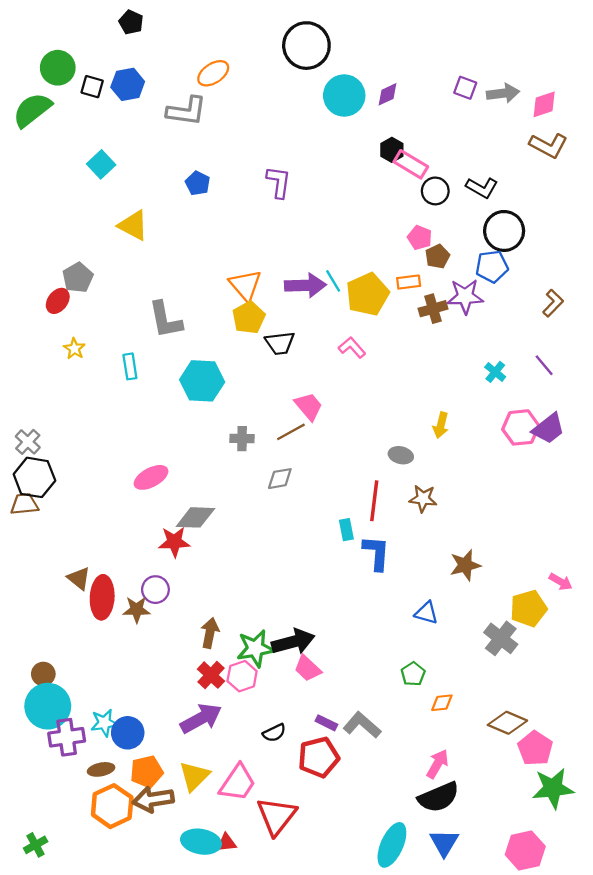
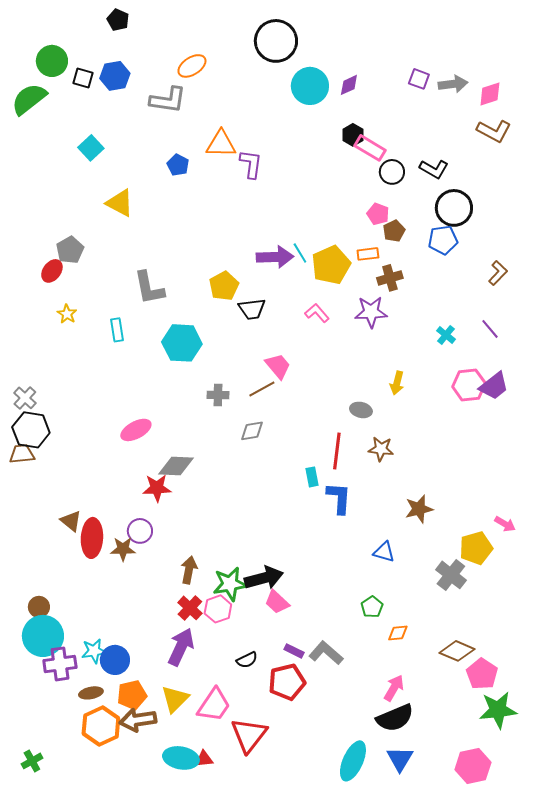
orange triangle: (245, 285) -> (221, 144), moved, turned -48
purple star: (465, 296) -> (371, 312), moved
purple arrow: (201, 718) -> (181, 647), turned -36

